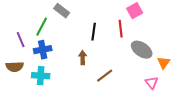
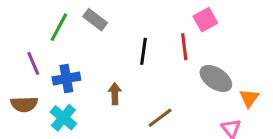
green line: (42, 27) -> (59, 27), moved
brown arrow: (83, 58) -> (115, 94), moved
cyan cross: (41, 76) -> (63, 118), turned 36

